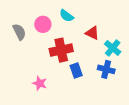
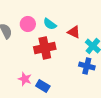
cyan semicircle: (67, 16) -> (50, 24), moved
blue rectangle: (76, 70) -> (43, 86), moved, turned -40

